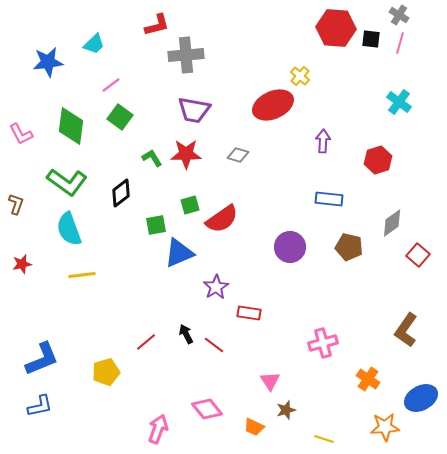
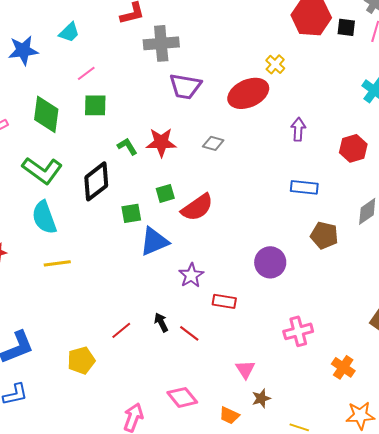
purple trapezoid: (194, 110) -> (185, 86), moved
green square: (120, 117) -> (95, 105), turned -35
black diamond: (121, 193) -> (96, 181), size x1.4
purple circle: (290, 247) -> (270, 262), moved

